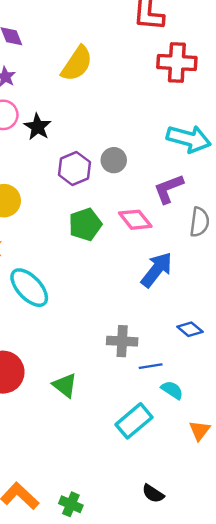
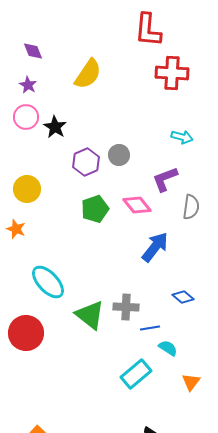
cyan arrow: (189, 139) -> (182, 137), size x0.6
cyan ellipse: (29, 288) -> (48, 282), moved
green triangle: (65, 385) -> (90, 315), moved, size x1.4

